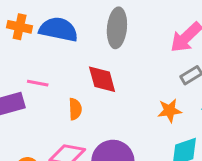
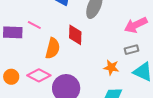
orange semicircle: (75, 109) -> (53, 48), size x1.5

